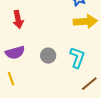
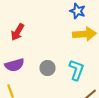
red arrow: (18, 19) -> (18, 32), turned 42

